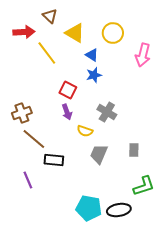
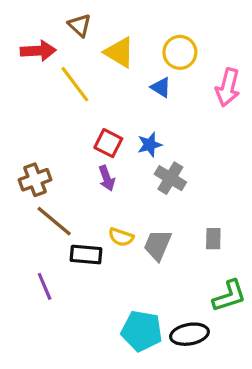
blue triangle: (92, 55) -> (161, 87), moved
blue star: (94, 75) -> (150, 145), moved
yellow semicircle: (85, 131) -> (121, 237), moved

